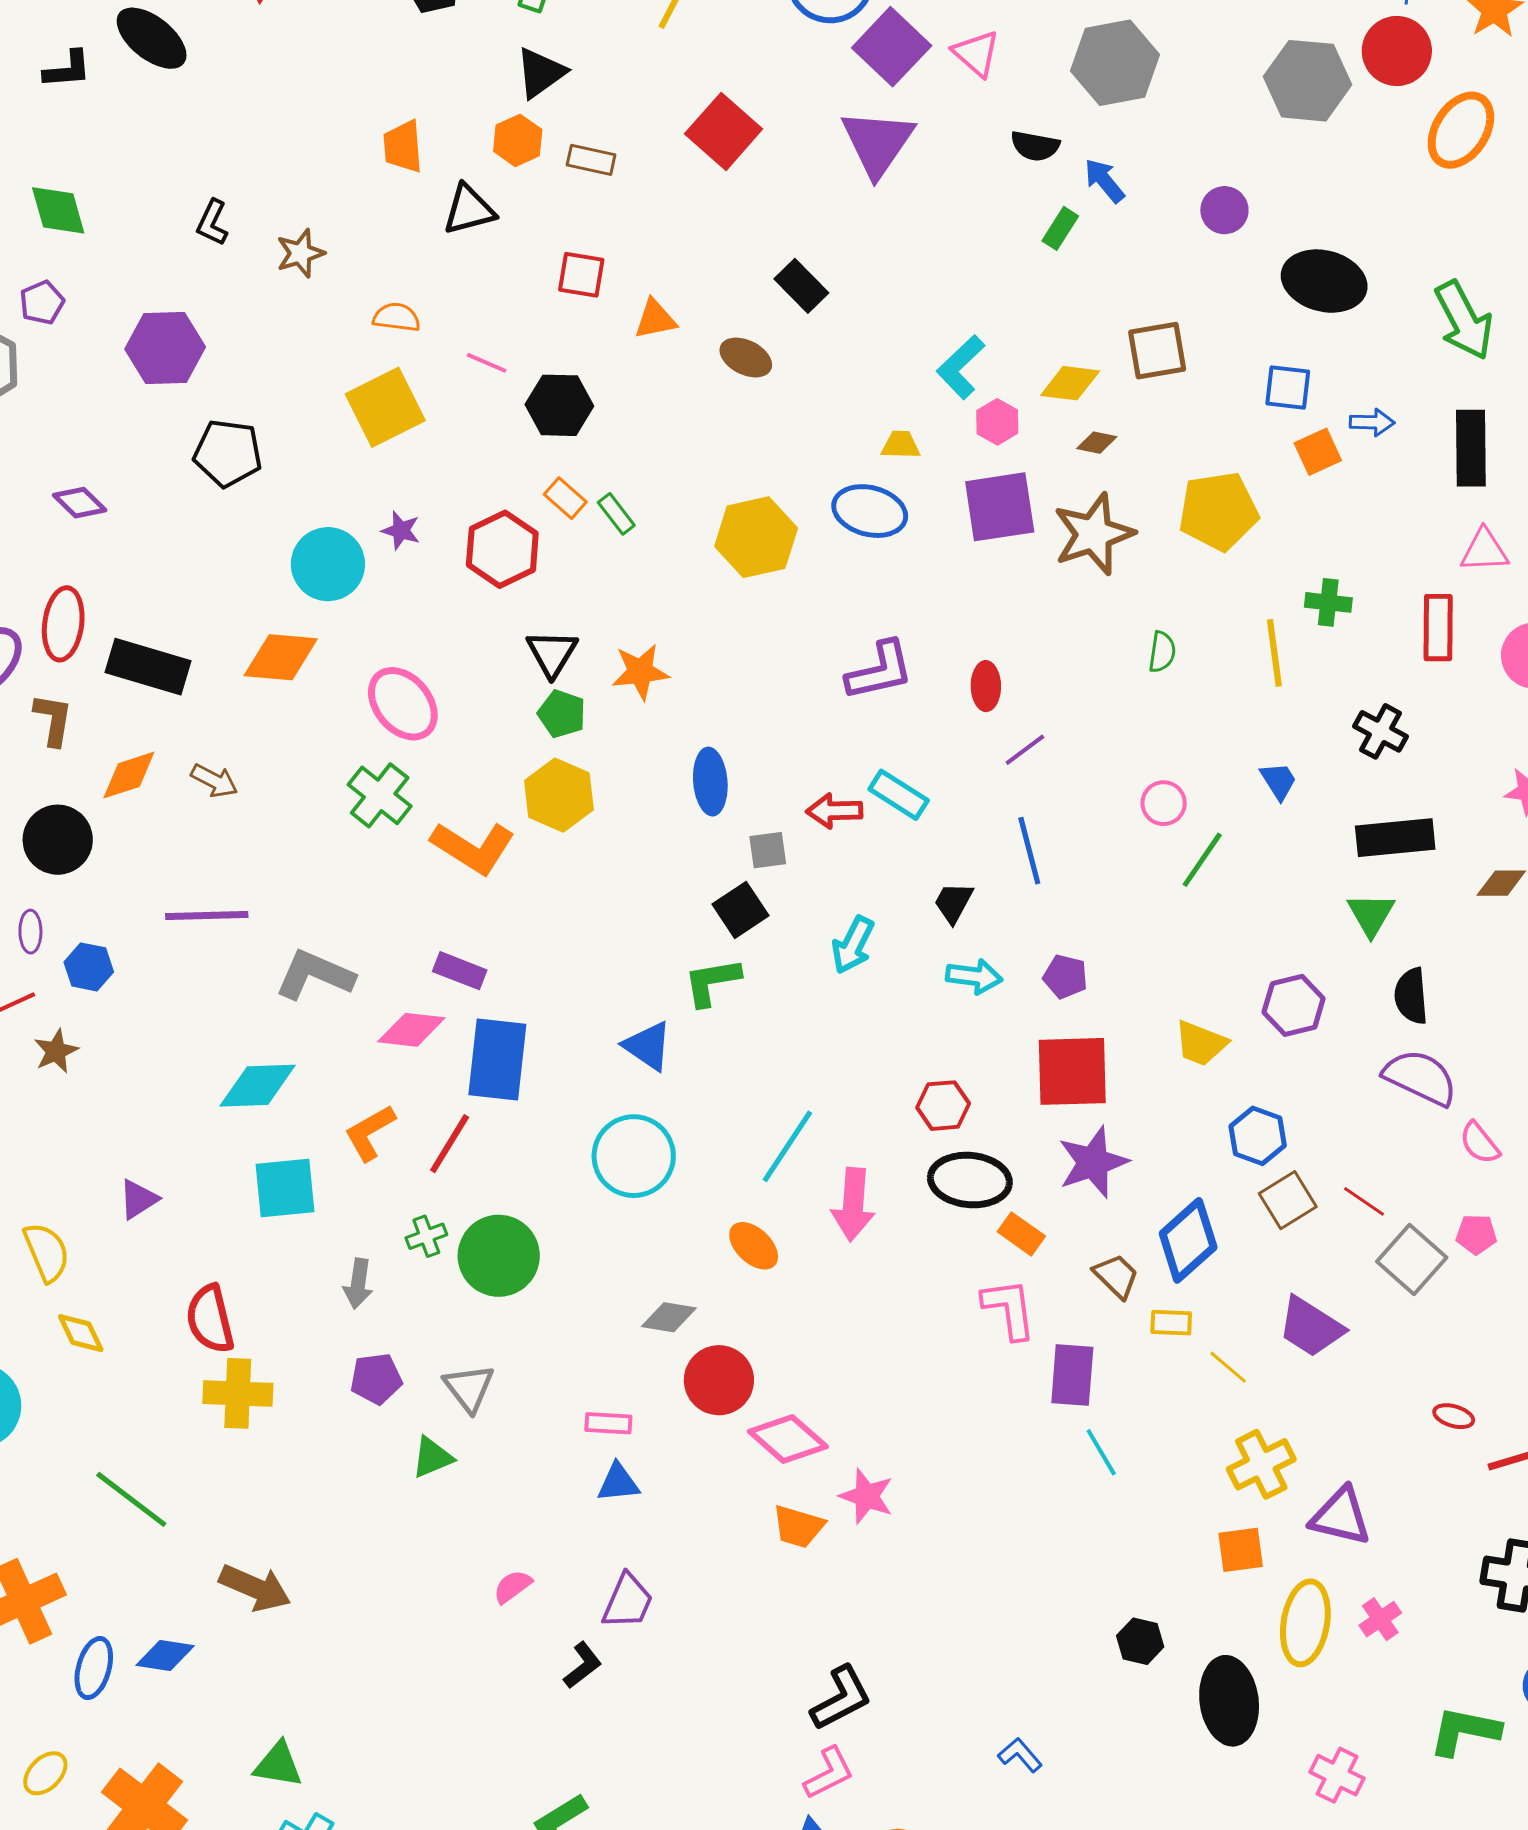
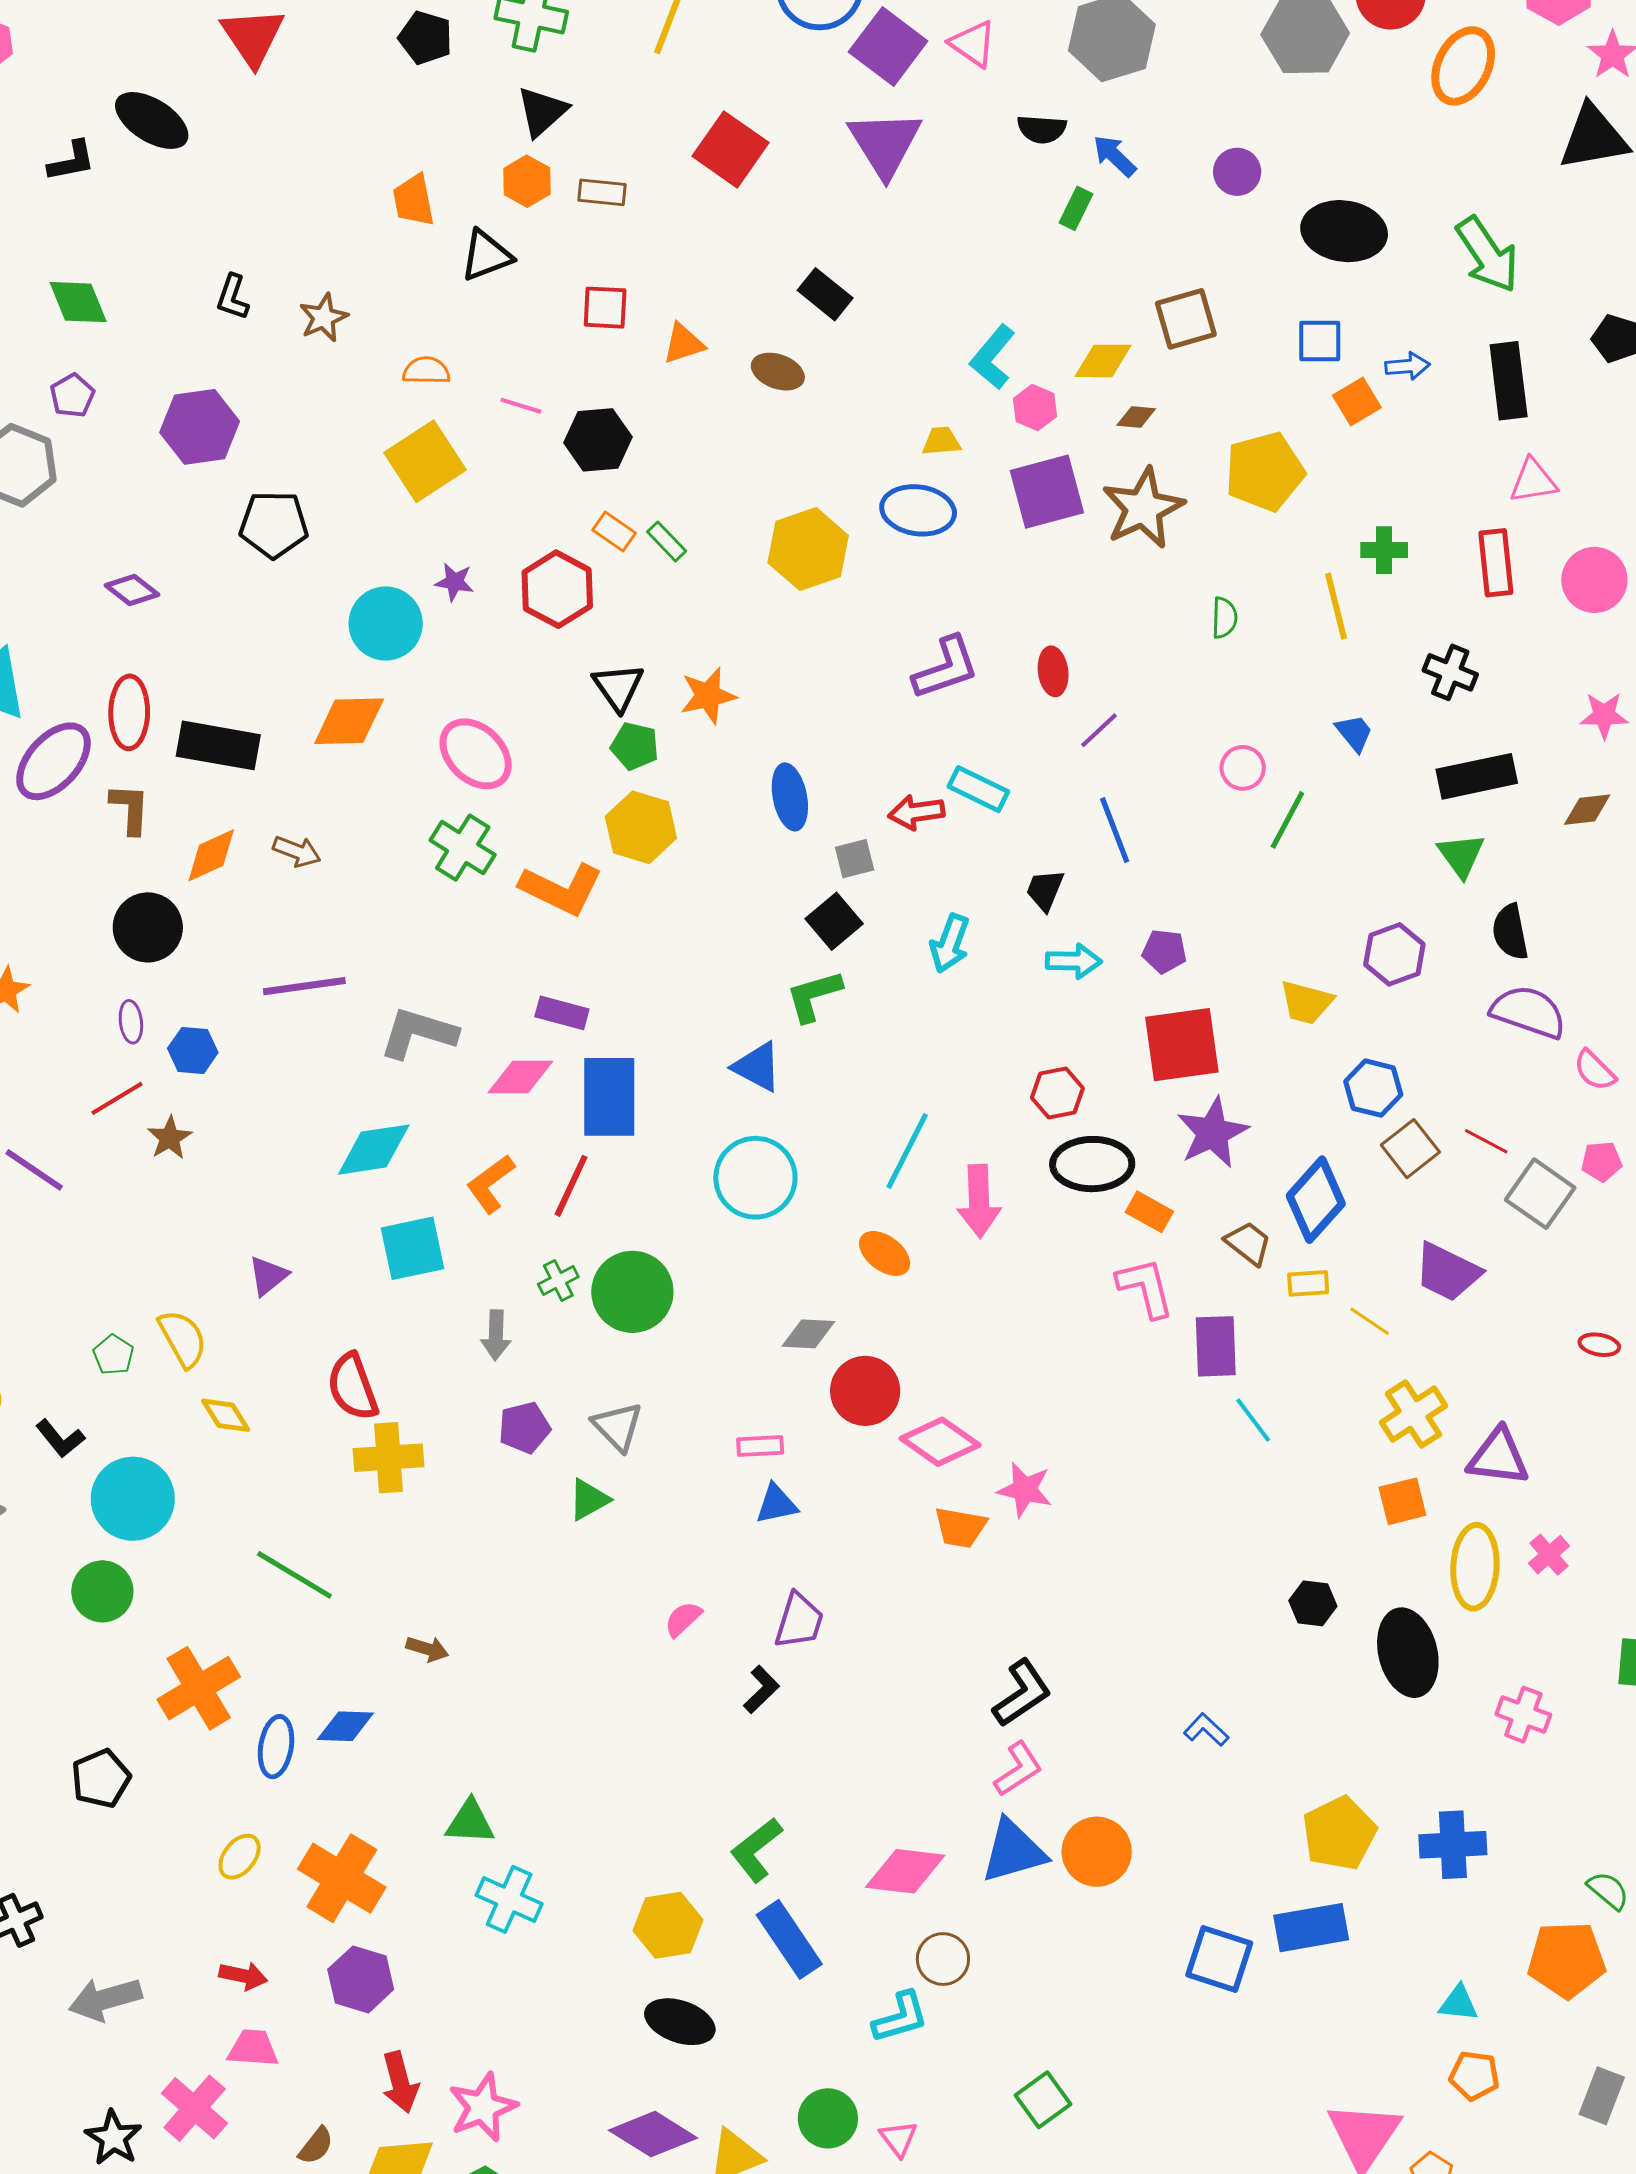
brown arrow: (255, 1588) -> (427, 1649), size x0.6

